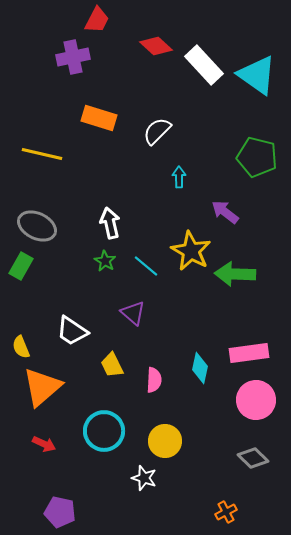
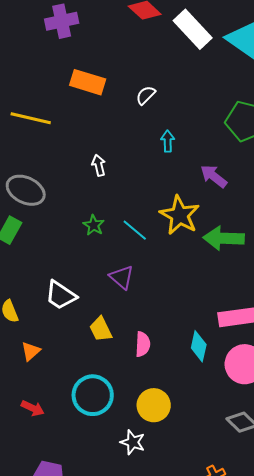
white semicircle: (157, 131) -> (146, 95), size x0.7
white arrow: (110, 223) -> (99, 165), moved, size x0.7
cyan diamond: (200, 368) -> (199, 346), moved
orange triangle: (42, 387) -> (31, 351), size x0.5

